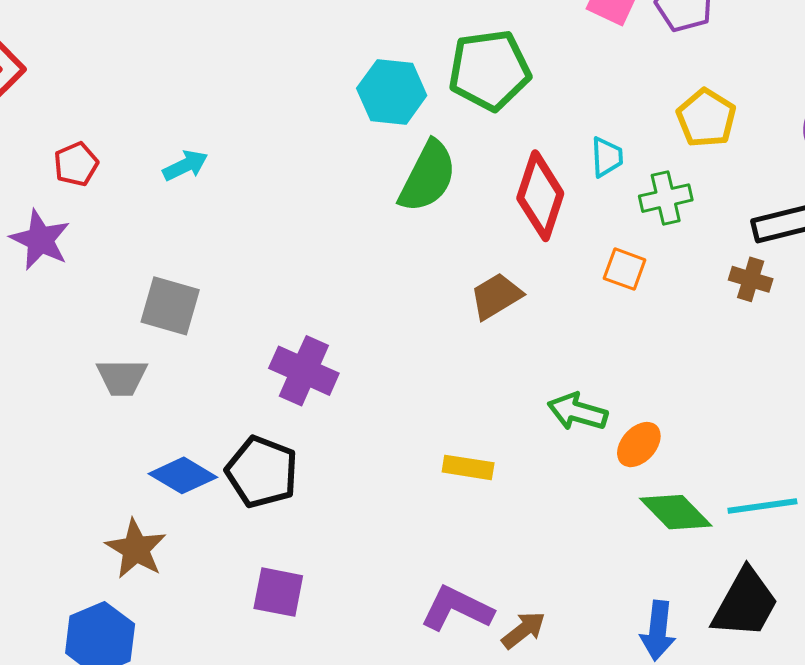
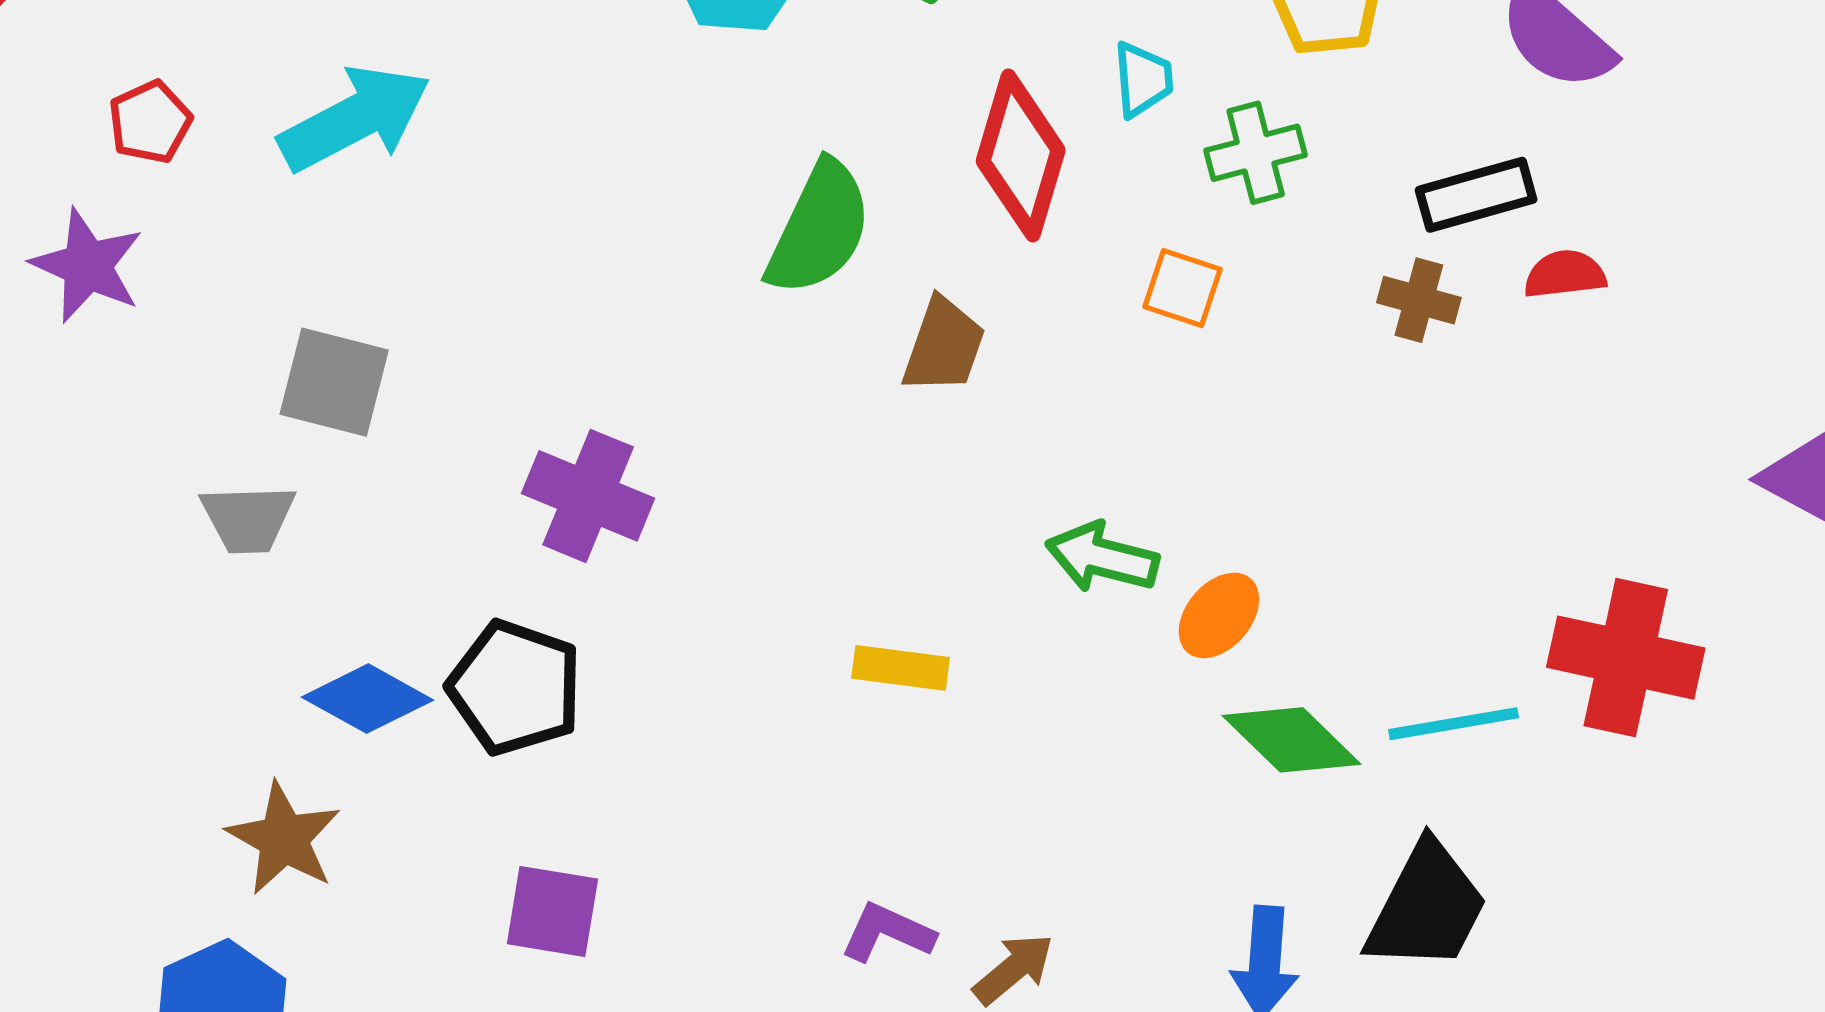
cyan arrow: (185, 165) -> (355, 119), size x1.8
green semicircle: (428, 177) -> (819, 228), moved
brown trapezoid: (496, 296) -> (944, 346), turned 142
purple L-shape: (457, 609) -> (888, 933), size x0.7

